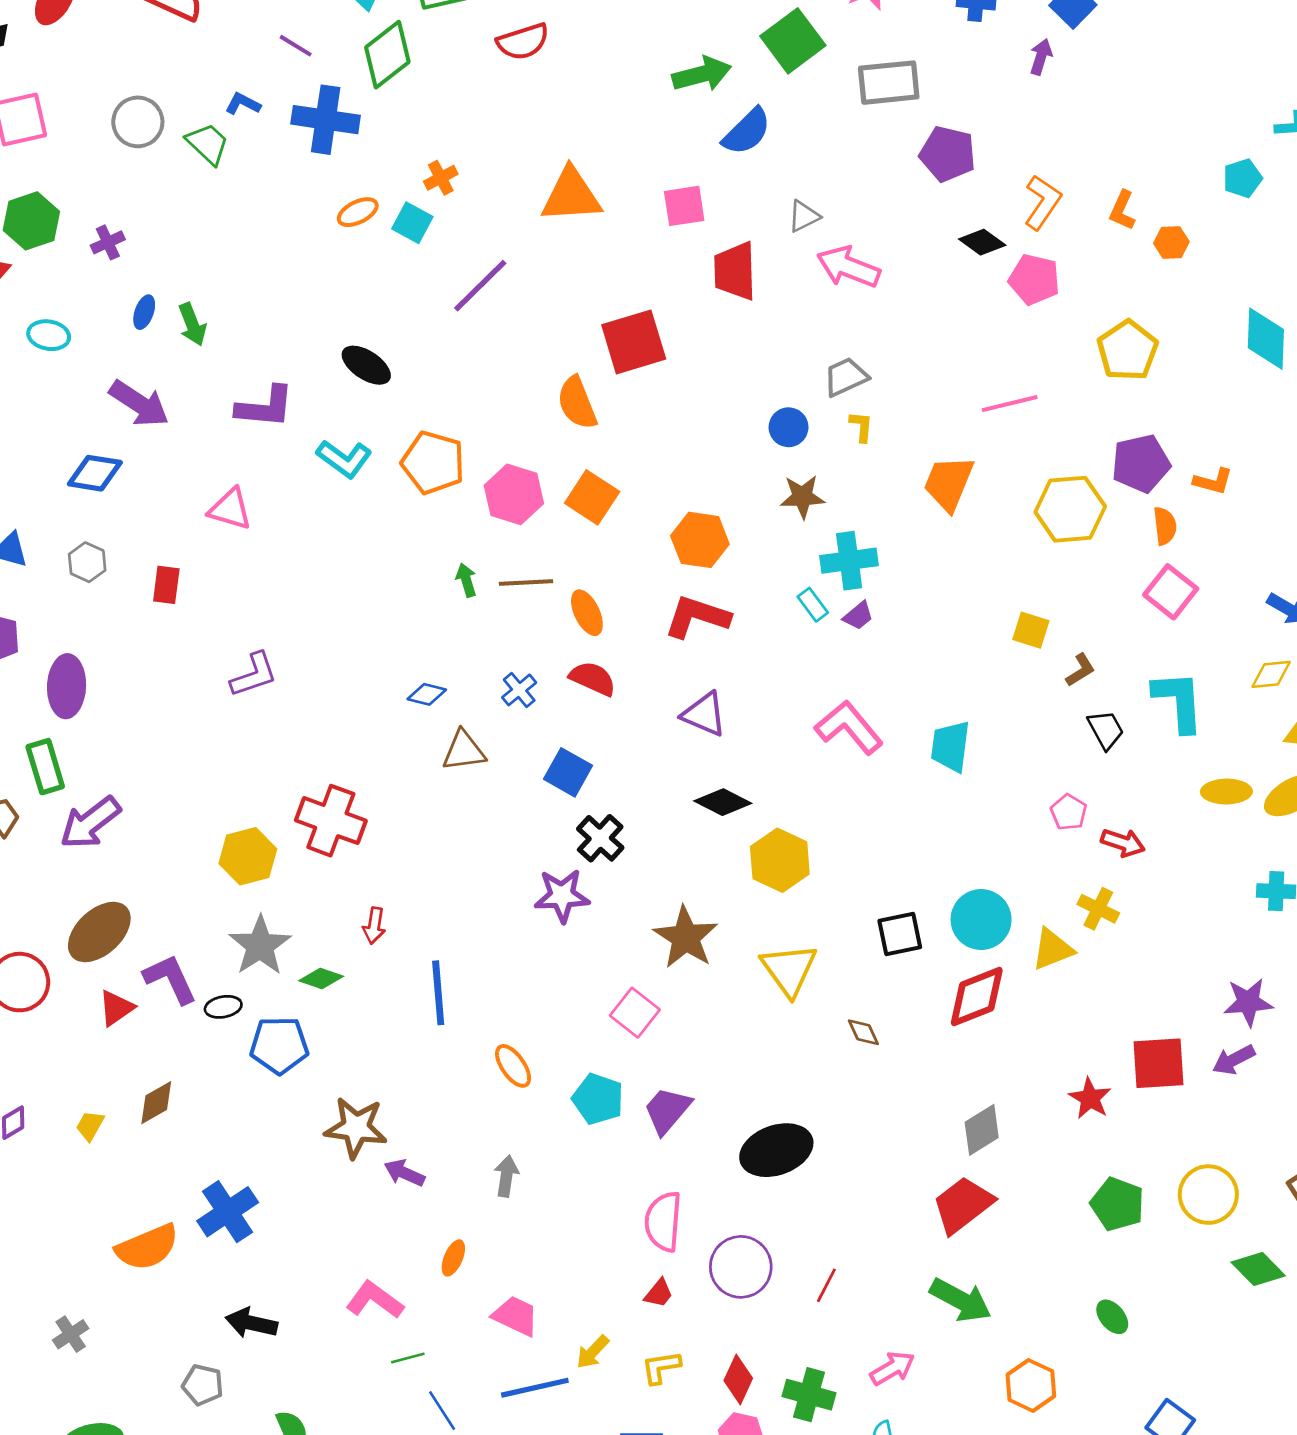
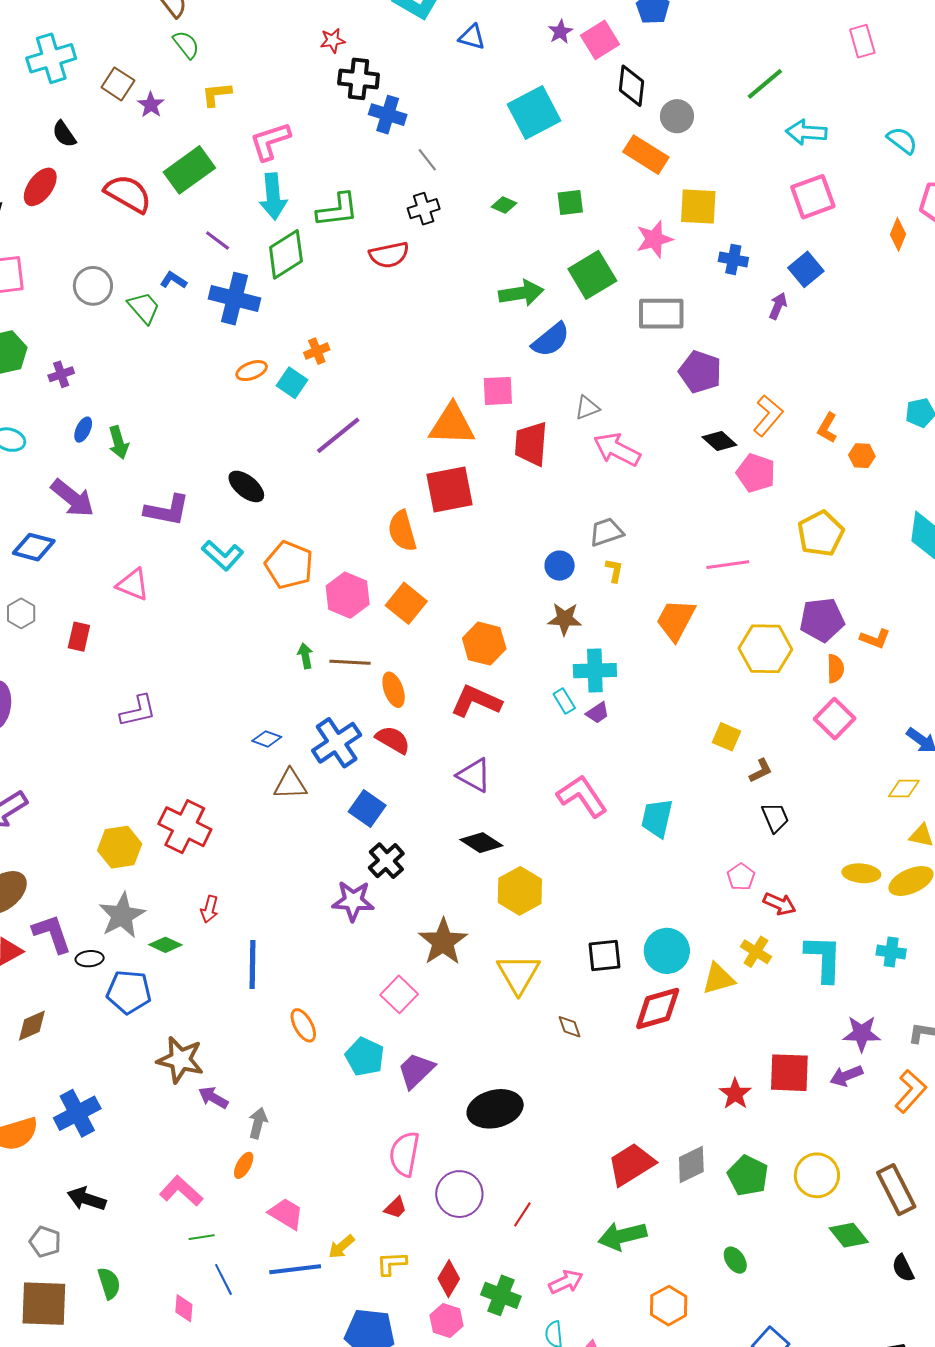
orange triangle: (571, 195) -> (452, 424), moved
blue cross: (519, 690) -> (337, 743), size x1.8
cyan L-shape: (1178, 701) -> (824, 958), moved
gray diamond: (982, 1130) -> (691, 1165), moved
gray arrow: (506, 1176) -> (258, 1123), moved
green arrow: (961, 1300) -> (622, 1236), turned 132

